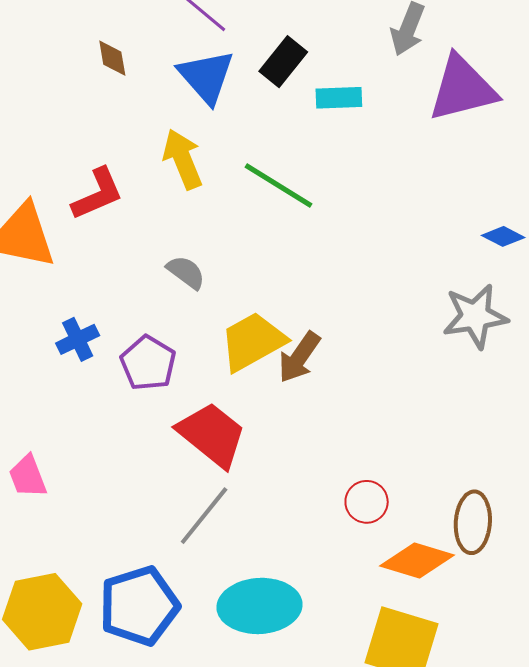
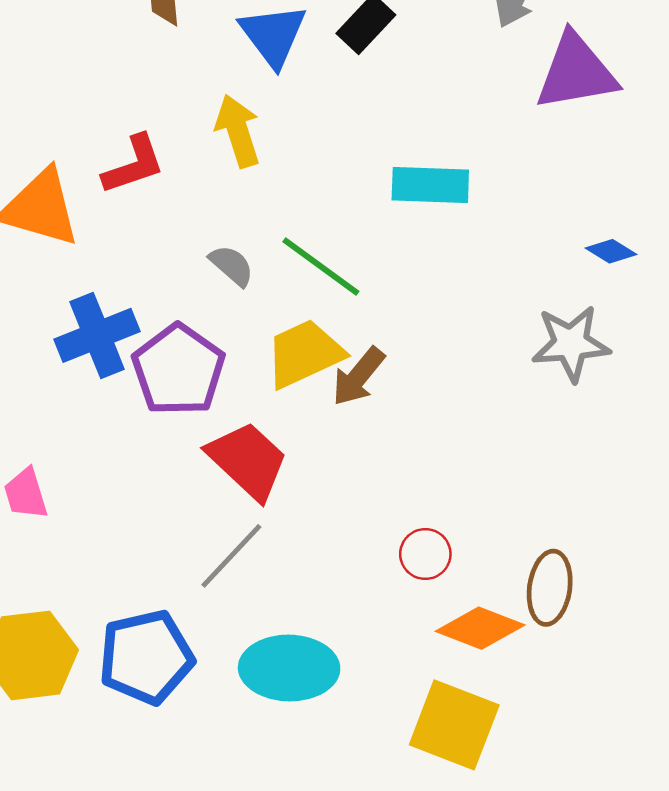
cyan rectangle: (339, 98) -> (430, 185), moved, size x1.4
green line: (279, 186) -> (321, 266), moved
blue cross: (78, 339) -> (97, 335), size x1.6
purple pentagon: (148, 363) -> (178, 370), size x1.4

